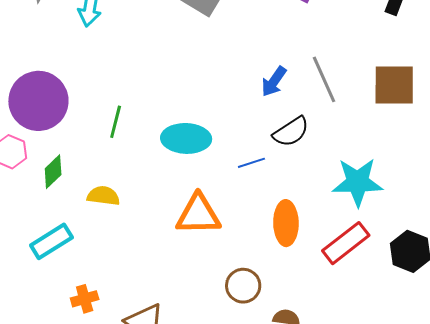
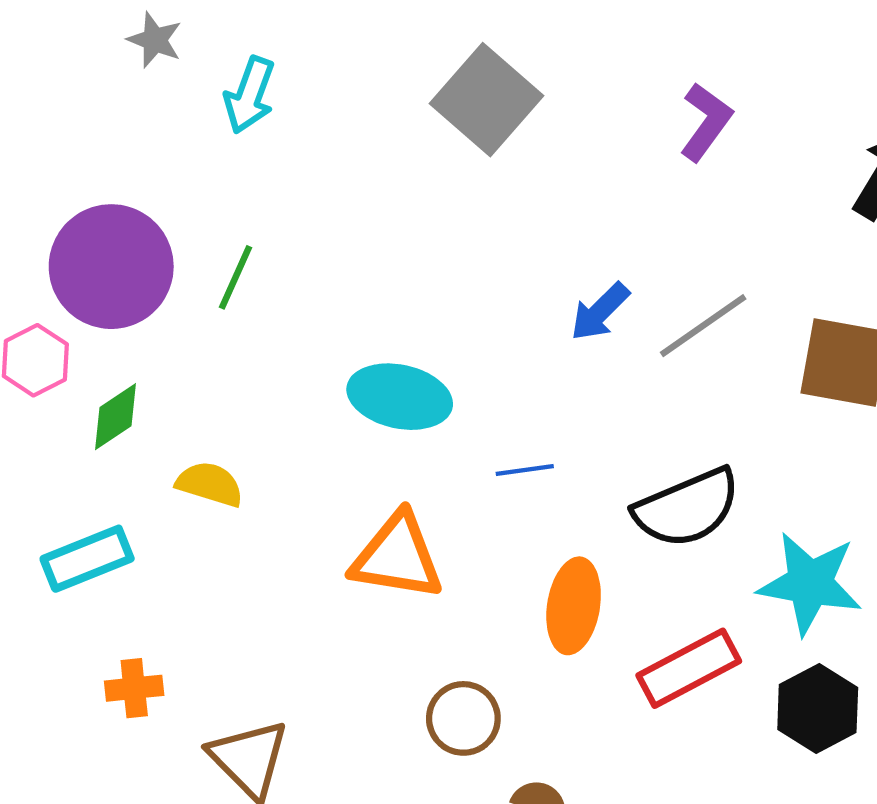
gray line: (324, 79) -> (703, 326), turned 69
green line: (116, 122) -> (235, 277), moved
black semicircle: (291, 132) -> (687, 508), moved, size x1.4
cyan star: (358, 182) -> (810, 583), moved

